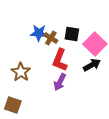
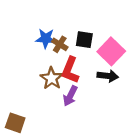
black arrow: (92, 65) -> (108, 76), turned 36
brown star: (21, 72) -> (52, 78), moved

